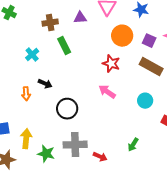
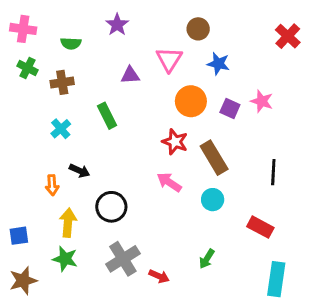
brown cross: (50, 23) -> (62, 82), moved
brown rectangle: (151, 67) -> (214, 158), moved, turned 30
cyan circle: (145, 101) -> (213, 200), moved
yellow arrow: (26, 139) -> (68, 223), moved
gray cross: (75, 145) -> (123, 259), turned -30
green star: (46, 154) -> (65, 259), moved

